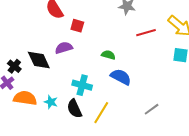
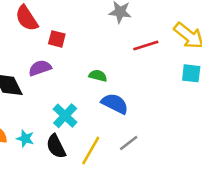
cyan cross: (82, 85) -> (65, 116), turned 30
gray line: (152, 109) -> (129, 143), moved

